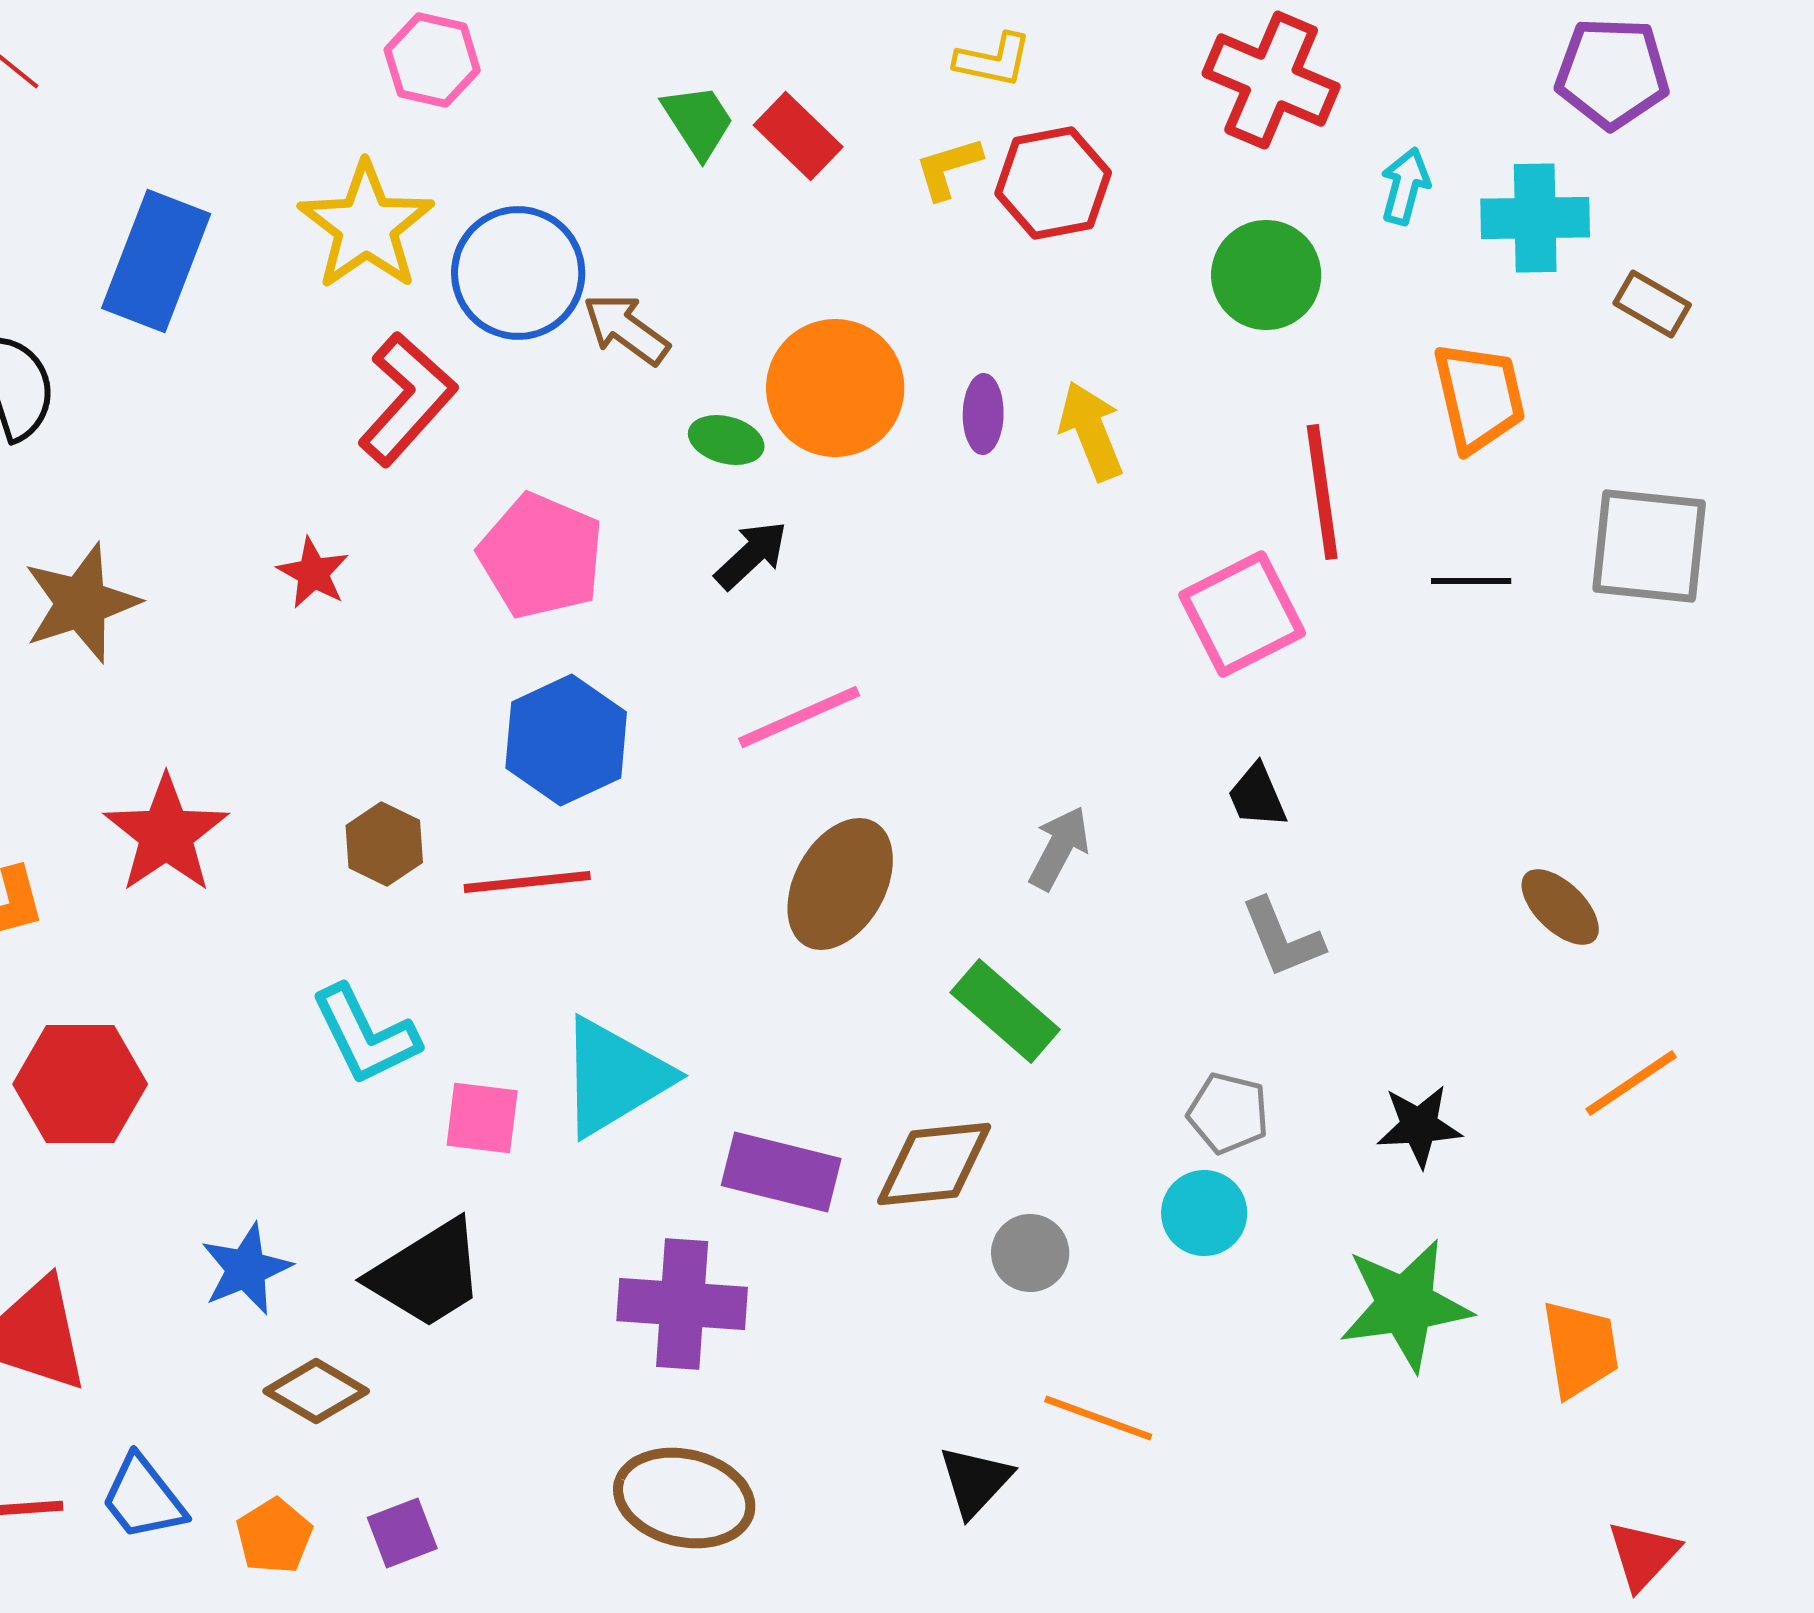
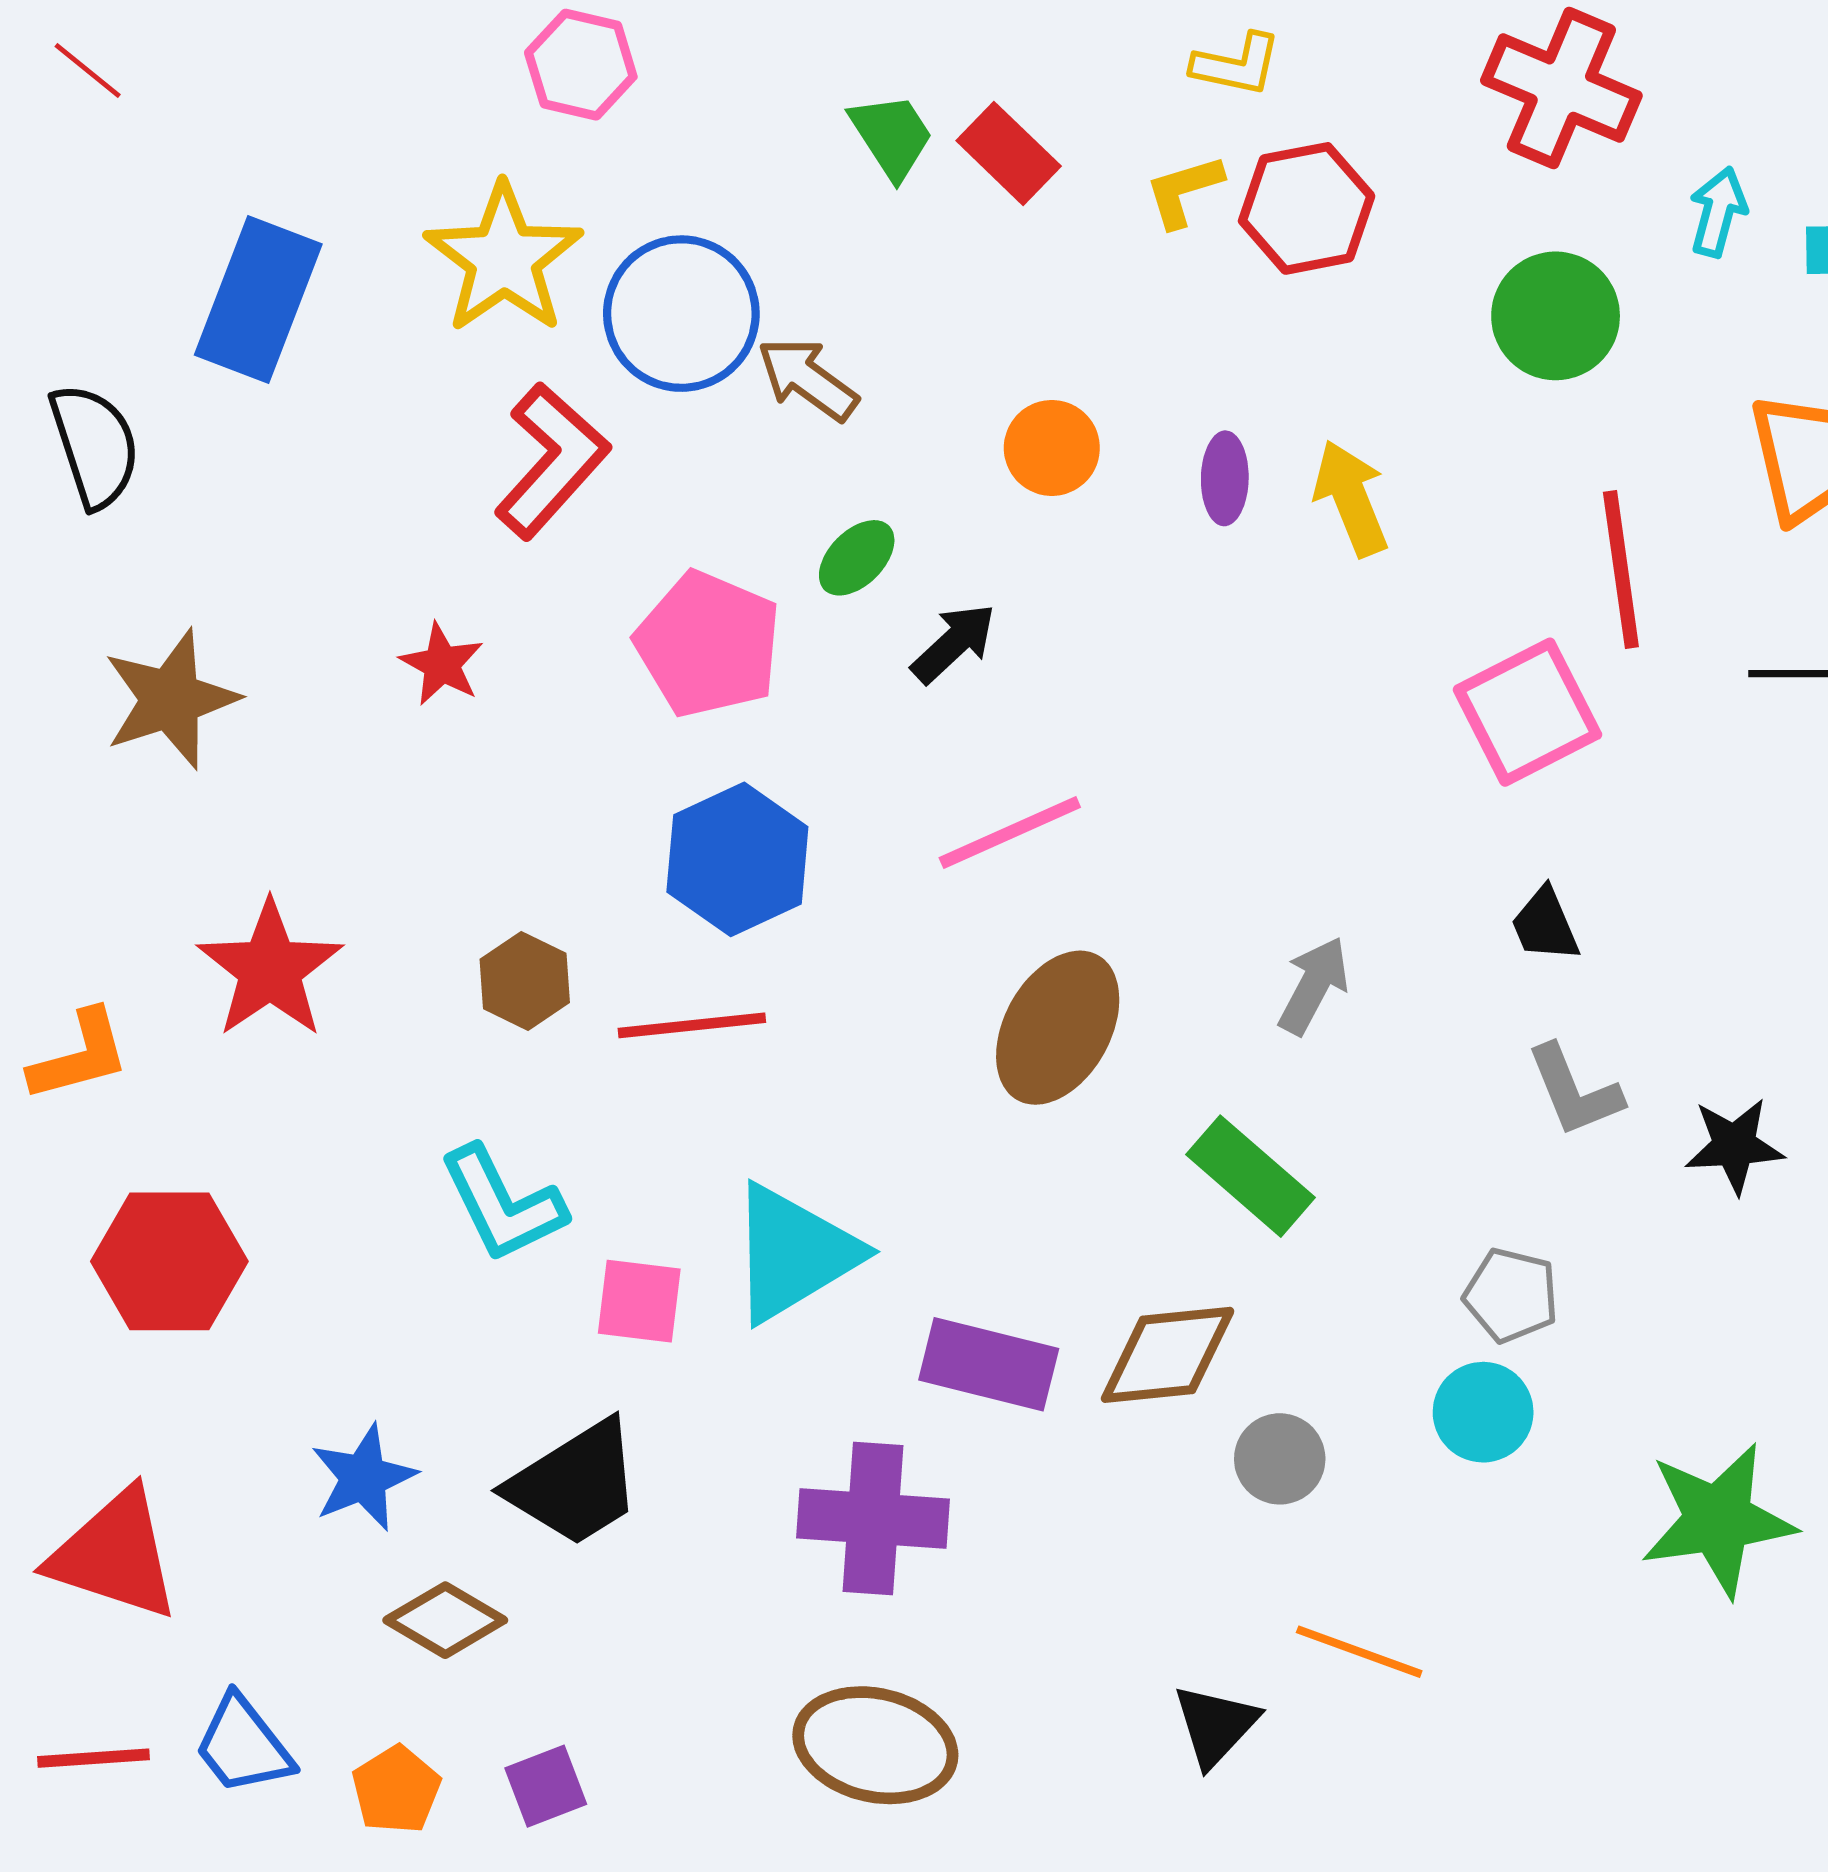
orange circle: (835, 388) -> (1052, 448), size x0.6
green ellipse: (726, 440) -> (857, 558), moved, turned -60
black star: (1419, 1126) -> (1734, 1146), moved

